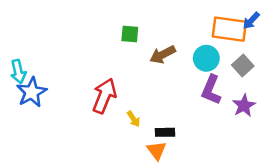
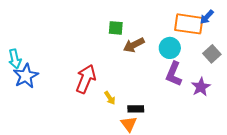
green square: (130, 34) -> (116, 28), moved
gray square: (243, 66) -> (212, 54), moved

